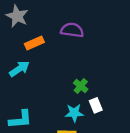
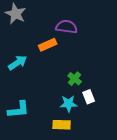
orange rectangle: (34, 43) -> (48, 45), moved

